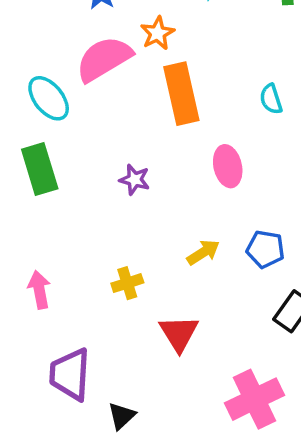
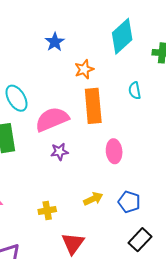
pink semicircle: (104, 59) -> (52, 119), moved
cyan semicircle: (271, 99) -> (135, 91), moved
purple star: (135, 180) -> (59, 152), turned -30

